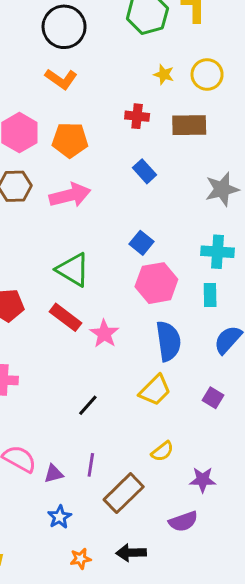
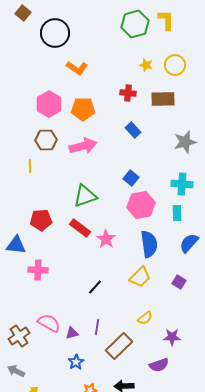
black circle: (64, 27) -> (55, 33), moved
green triangle: (73, 270) -> (85, 196), turned -50

